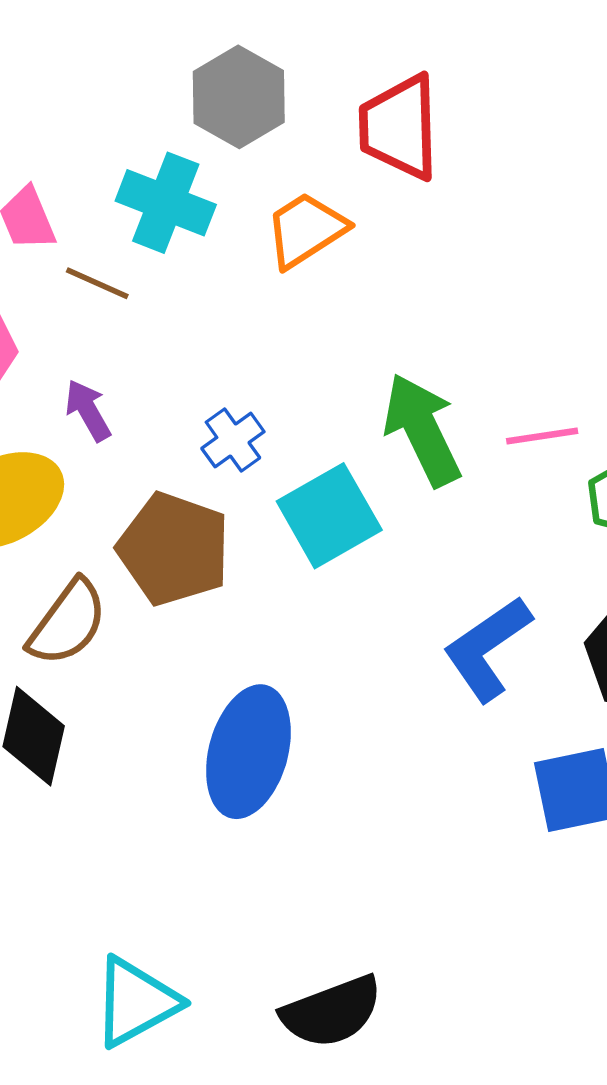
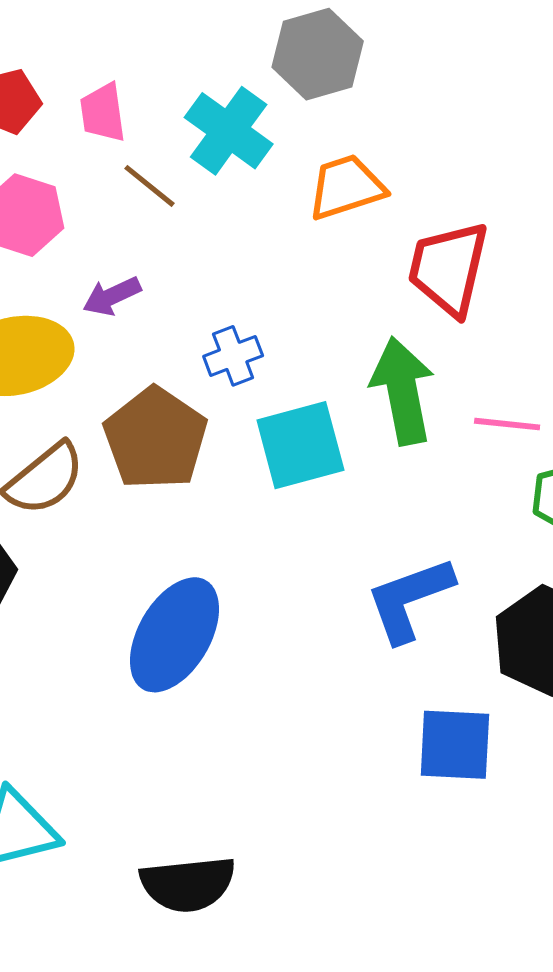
red trapezoid: (399, 127) -> (448, 268), moved
purple arrow: (88, 410) -> (112, 296), turned -100

